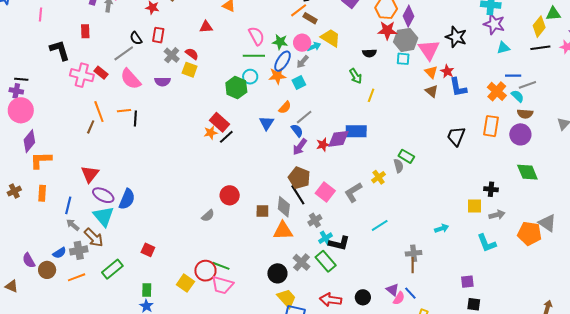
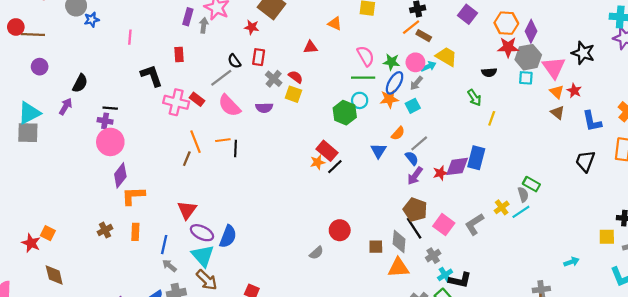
blue L-shape: (458, 87) -> (592, 121), moved
blue rectangle: (356, 131) -> (476, 158), turned -75
cyan line: (380, 225) -> (521, 212), moved
brown arrow: (94, 238) -> (207, 280), moved

